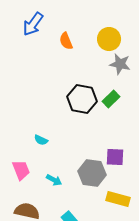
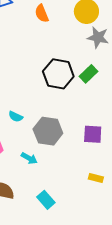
gray hexagon: (92, 173) -> (48, 131), moved
yellow rectangle: (118, 199) -> (96, 178), size x0.6

